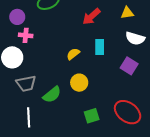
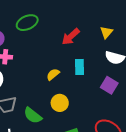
yellow triangle: (127, 13) -> (106, 32), turned -40
green semicircle: (52, 95) -> (33, 115), turned 78

